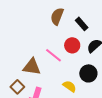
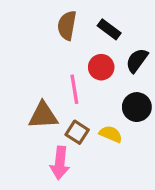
pink line: (54, 55) -> (74, 89), turned 54
brown square: (17, 87) -> (77, 132), moved

